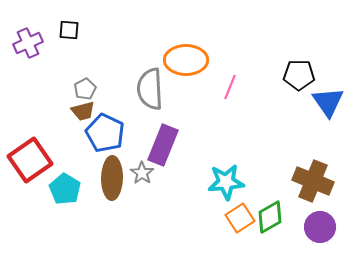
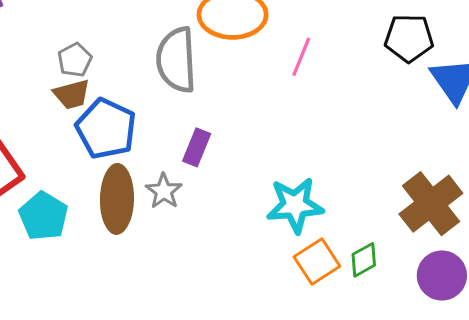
purple rectangle: (163, 145) -> (197, 147), size x0.6
brown cross: (313, 181) -> (431, 204), turned 30
green diamond: (270, 217) -> (364, 260), size x0.7

